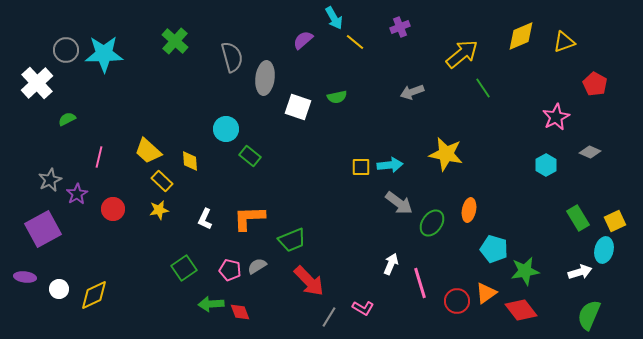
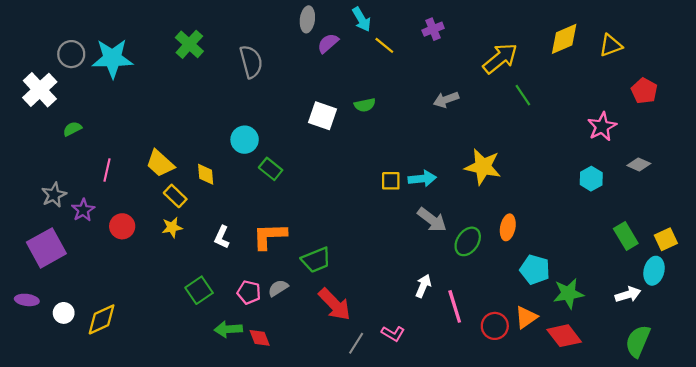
gray ellipse: (265, 78) -> (307, 19), moved, size x0.7

